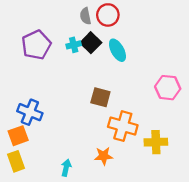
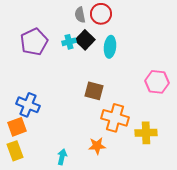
cyan ellipse: (117, 50) -> (110, 47), turned 35

